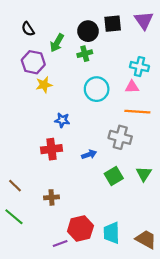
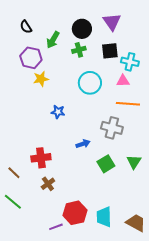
purple triangle: (144, 20) -> (112, 22), moved
black square: (113, 24) -> (110, 51), moved
red cross: (52, 149) -> (41, 158), moved
brown cross: (52, 197) -> (48, 184), turned -32

